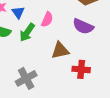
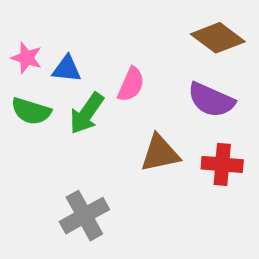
blue triangle: (18, 12) -> (67, 69), turned -48
red cross: (81, 69) -> (222, 164), moved

